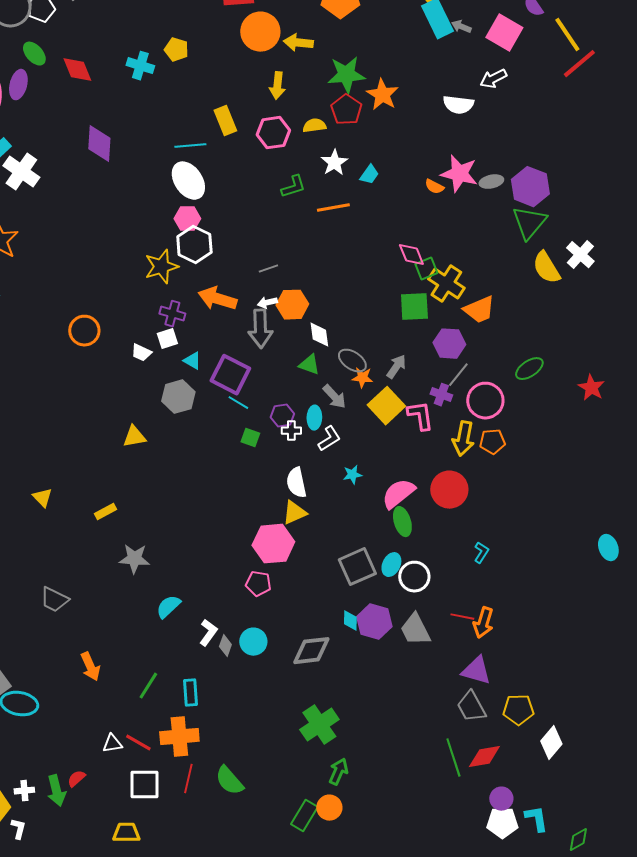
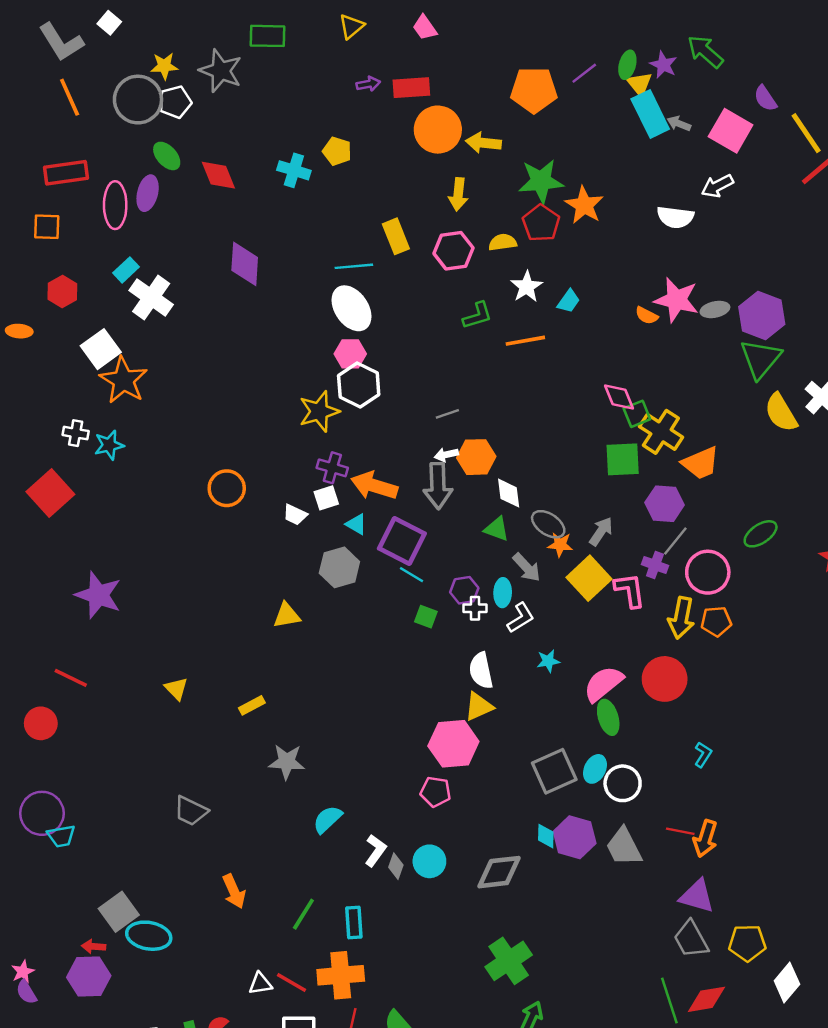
orange arrow: (217, 299) -> (374, 486), moved

